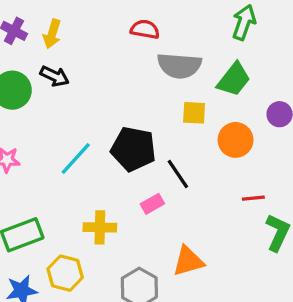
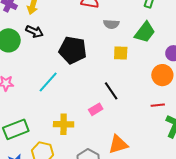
gray semicircle: (179, 66) -> (111, 24), size x0.6
orange circle: (236, 140) -> (162, 75), moved
black pentagon: (133, 149) -> (73, 50), moved

